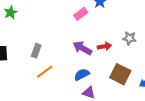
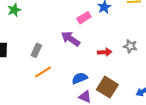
purple arrow: (82, 48) -> (71, 39), moved
brown square: (120, 74) -> (107, 87), moved

